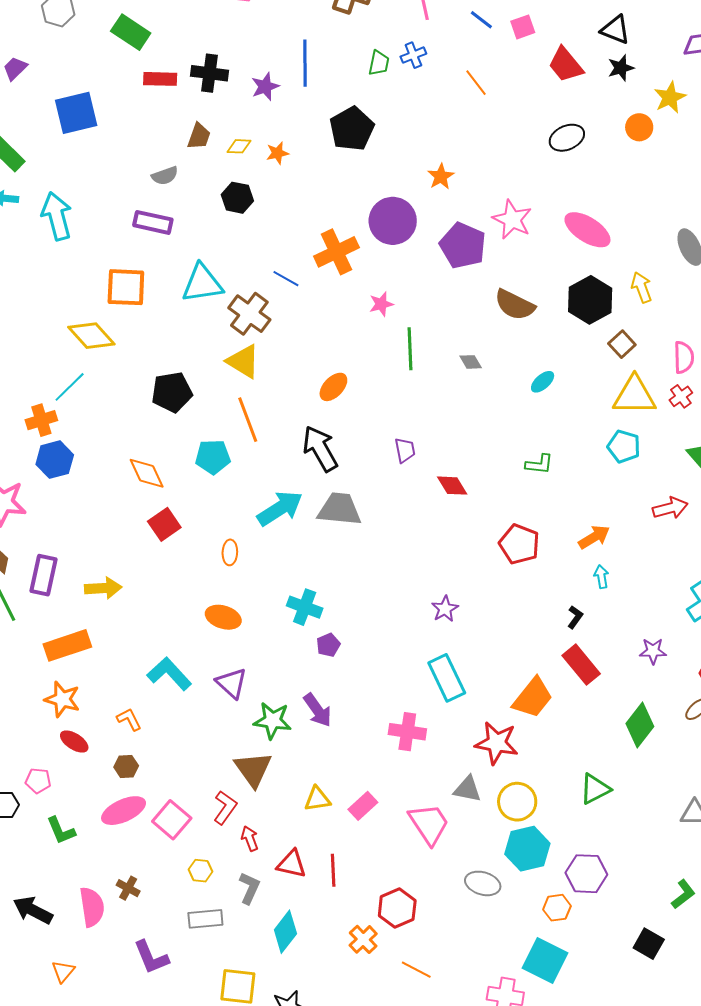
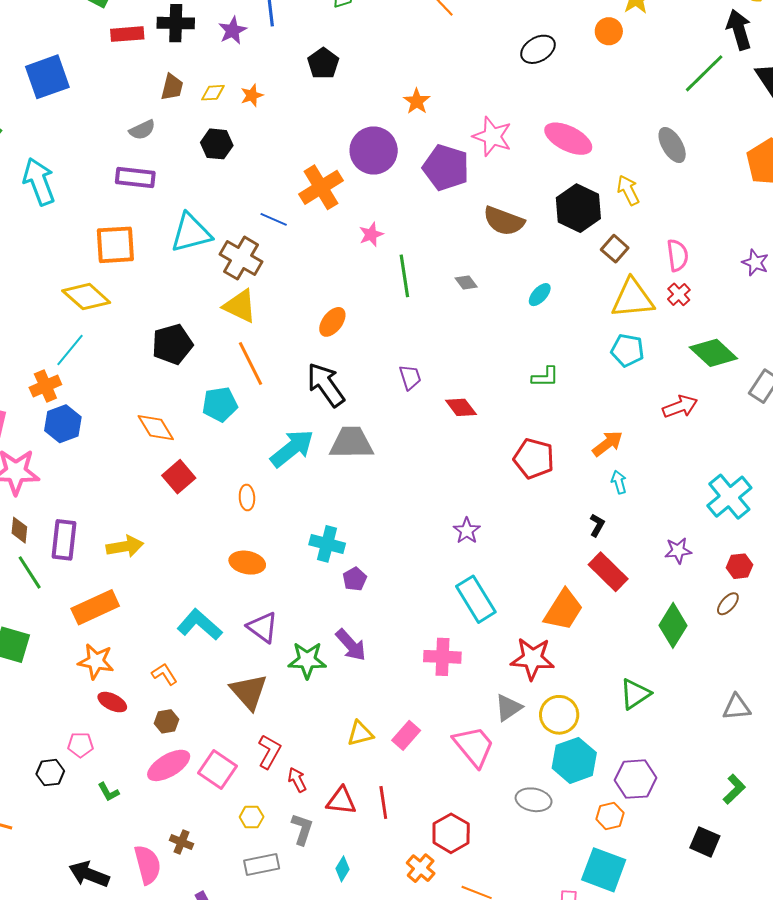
black pentagon: (352, 129) -> (323, 63), size x0.7
brown triangle: (253, 769) -> (249, 692), moved
gray triangle: (467, 789) -> (508, 708), turned -40
green L-shape: (61, 831) -> (108, 792), size x0.7
cyan diamond: (285, 932) -> (342, 869), size x0.6

